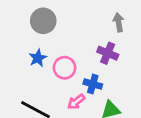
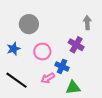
gray circle: (43, 21) -> (29, 24), moved
blue star: (38, 58) -> (13, 49), moved

